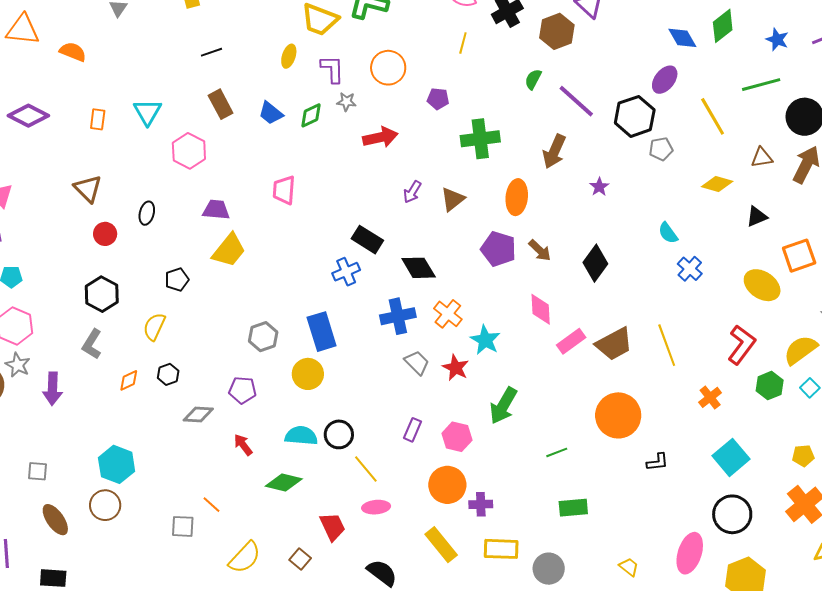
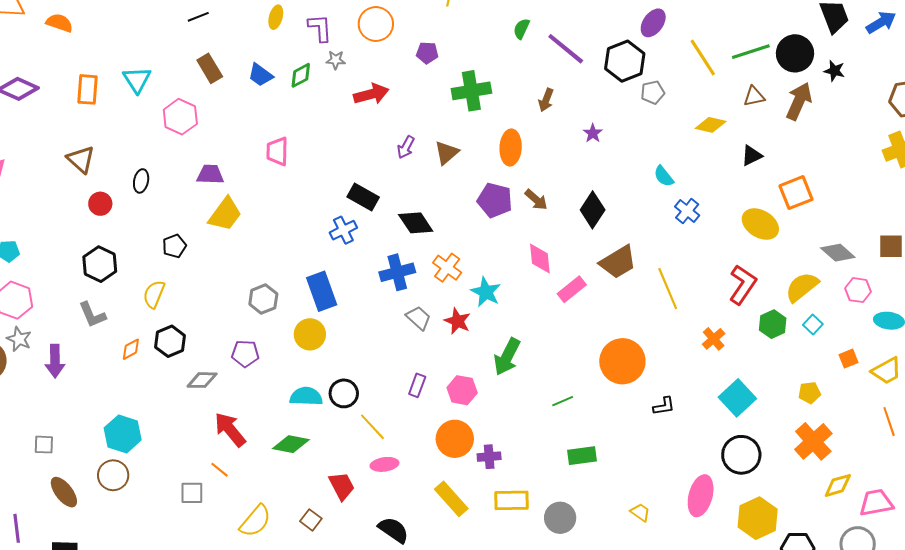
green line: (761, 85) -> (751, 52), moved
orange rectangle: (98, 119) -> (88, 89), size x1.4
brown arrow: (554, 151) -> (546, 100), size x0.7
gray L-shape: (92, 344) -> (92, 315), turned -52
brown trapezoid: (614, 344) -> (618, 262), moved
black hexagon: (168, 374) -> (170, 341), size x1.4
red arrow: (243, 445) -> (230, 429), moved, size x1.6

